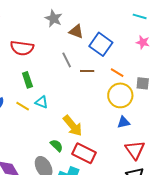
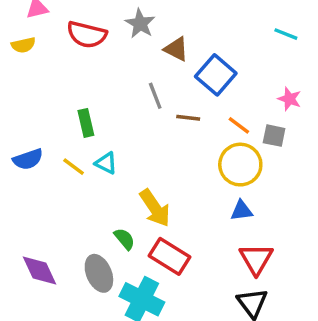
pink star: (143, 42) -> (289, 99), moved
red semicircle: (22, 48) -> (87, 35), moved
gray square: (143, 83) -> (274, 136), moved

